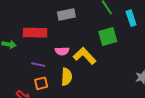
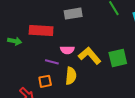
green square: (108, 36) -> (118, 58), moved
purple line: (38, 65) -> (52, 62), moved

